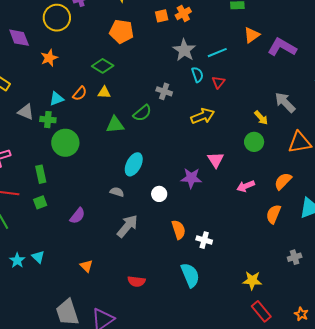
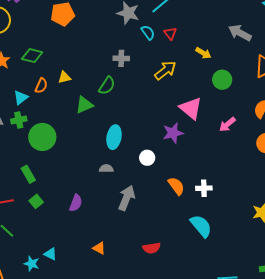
green diamond: (103, 66) -> (32, 56), moved
yellow arrow: (261, 118) -> (203, 53), moved
pink triangle: (216, 160) -> (191, 108), size x1.4

